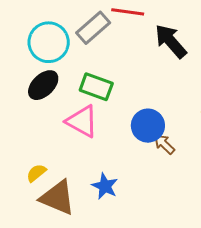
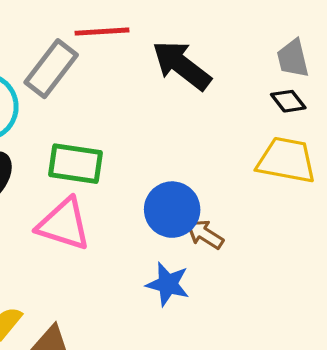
blue star: (105, 186) -> (168, 284), moved

